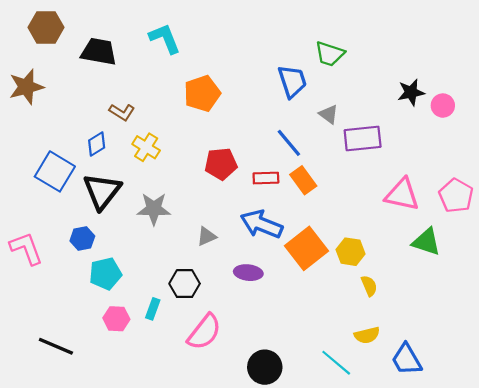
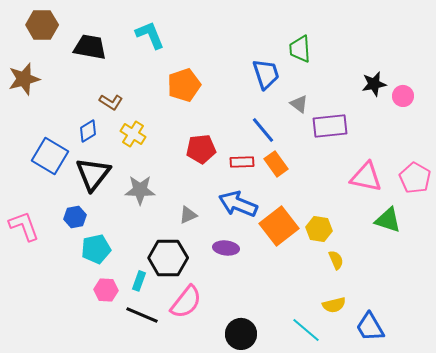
green trapezoid: (330, 54) -> (300, 49), turned 68
black hexagon: (185, 284) -> (168, 258), size x1.4
black line: (56, 346) -> (142, 315), moved

